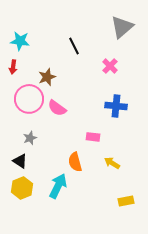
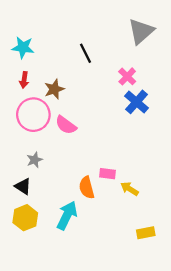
red arrow: (13, 67) -> (24, 80), moved
blue cross: (116, 106) -> (136, 102), moved, turned 35
pink rectangle: (93, 137) -> (108, 174), moved

